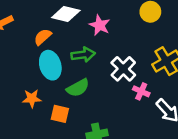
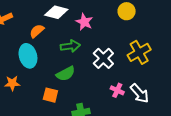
cyan ellipse: (50, 65) -> (28, 56), moved
pink cross: (141, 91) -> (117, 90), moved
orange star: (32, 98) -> (12, 83), moved

